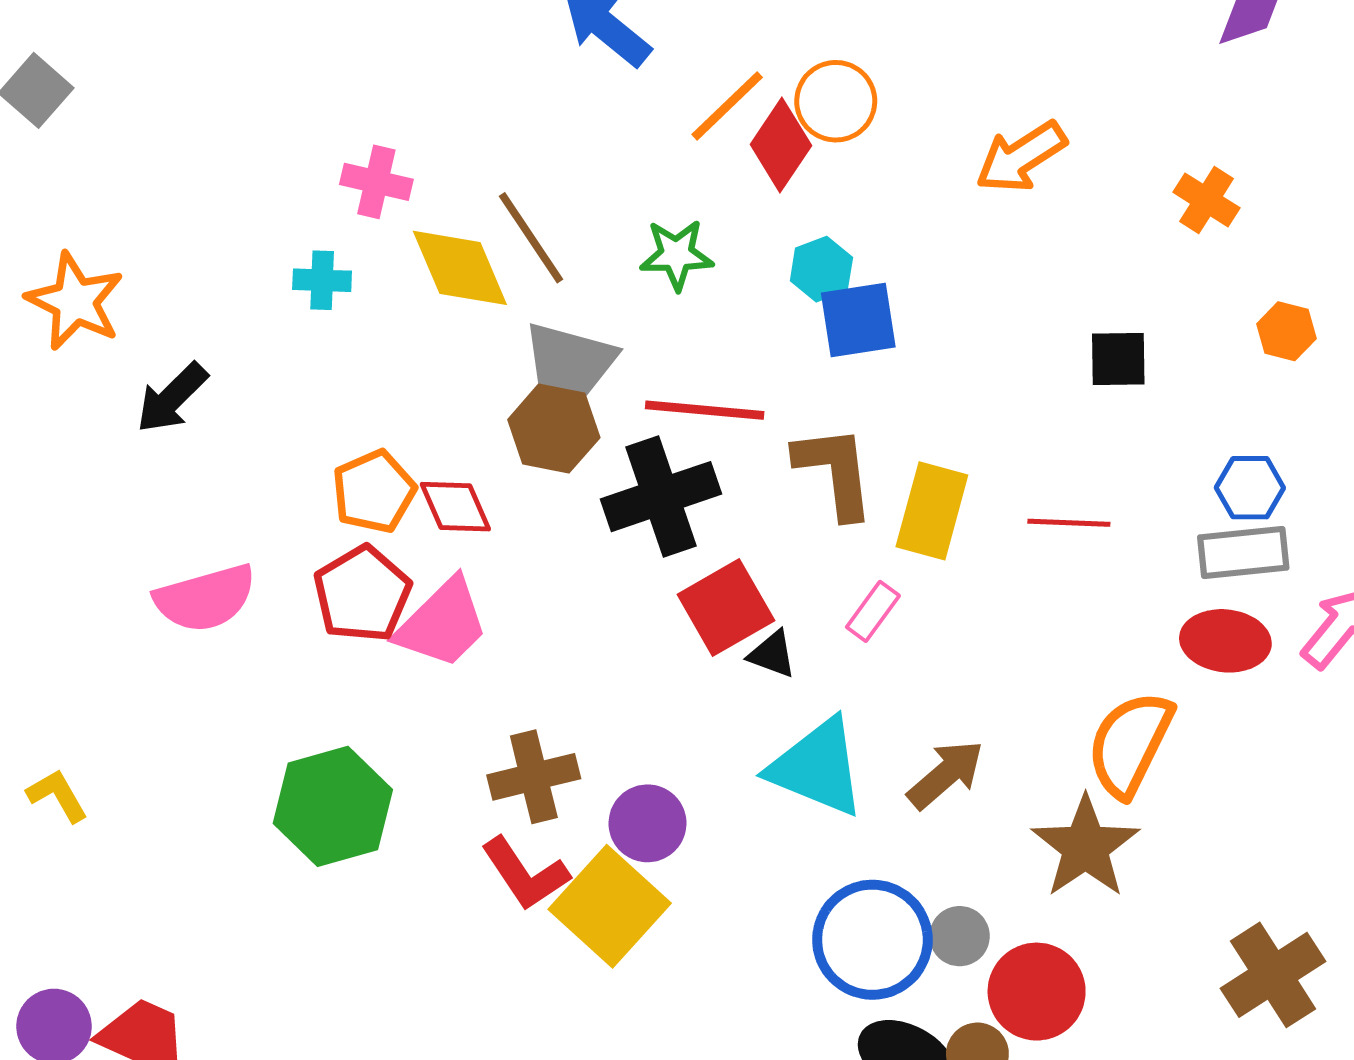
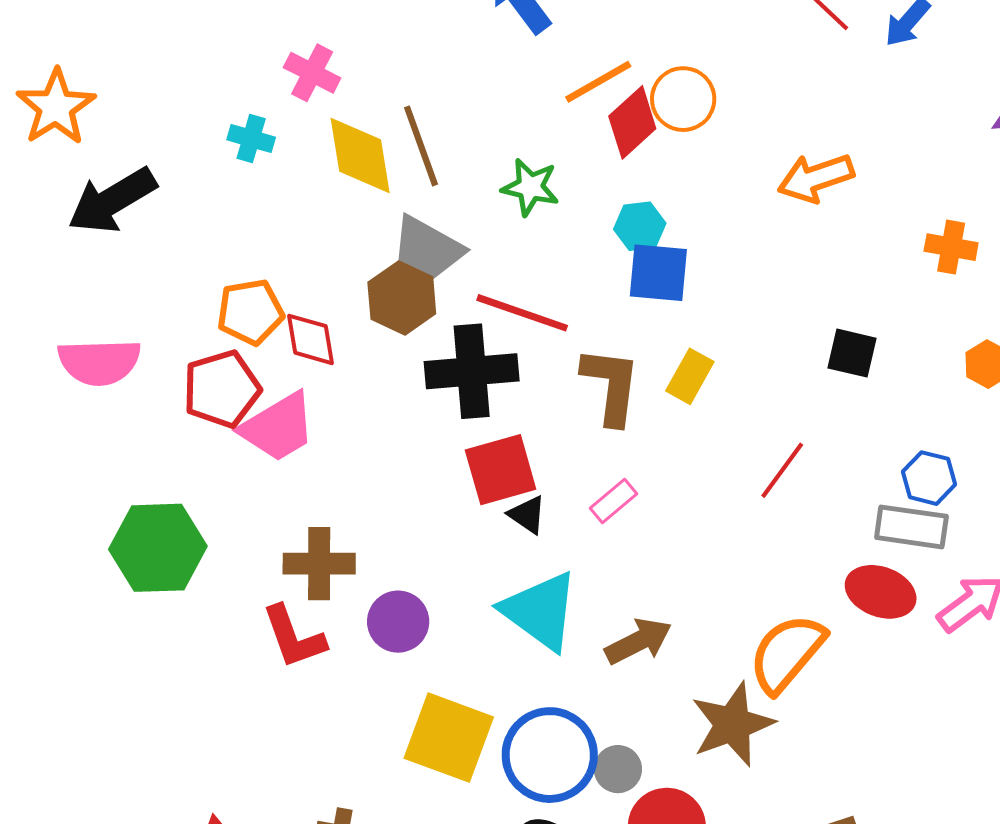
orange cross: (1207, 200) -> (951, 247), turned -36
black arrow: (172, 398) -> (112, 200), size x1.4
yellow rectangle: (932, 511) -> (690, 376), moved, size x0.7
red line: (1069, 523) -> (782, 470), turned -70
yellow square: (610, 906) -> (449, 738), moved, turned -36

